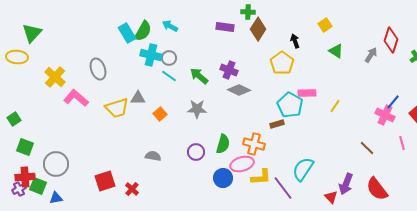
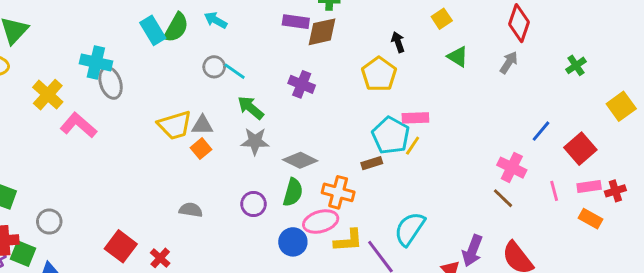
brown diamond: (258, 29) -> (322, 32), moved, turned 45
red diamond: (391, 40) -> (519, 23), moved
cyan cross: (151, 55) -> (96, 62), moved
cyan line: (169, 76) -> (235, 71), moved
green arrow: (199, 76) -> (251, 108), moved
gray diamond: (239, 90) -> (300, 160), moved
gray triangle: (138, 98) -> (202, 125), moved
yellow line: (335, 106) -> (413, 146), moved
yellow trapezoid: (117, 108) -> (175, 125), moved
pink cross: (385, 115) -> (512, 168), moved
gray circle: (56, 164) -> (49, 222), size x0.7
red square: (105, 181) -> (121, 246), turned -35

